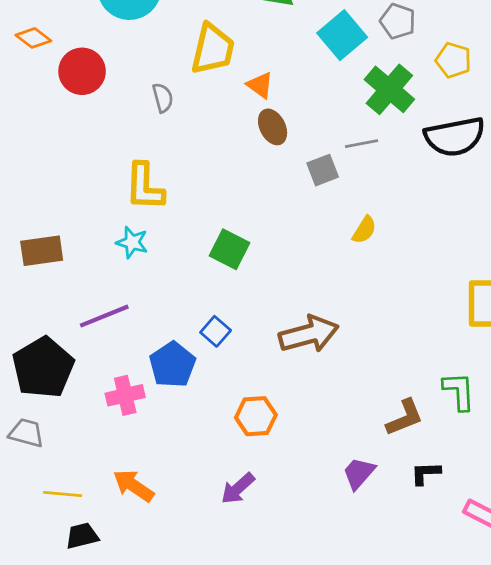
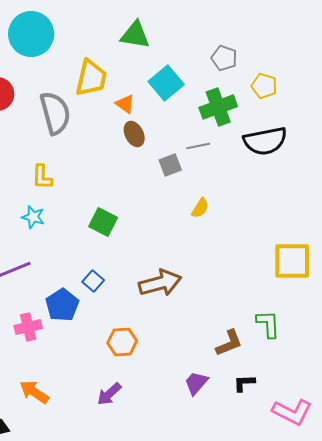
cyan square: (342, 35) -> (166, 83), moved
green cross: (389, 89) -> (218, 107), turned 30
gray semicircle: (163, 98) -> (55, 113), size x2.0
yellow L-shape: (145, 187) -> (42, 177), size x0.7

